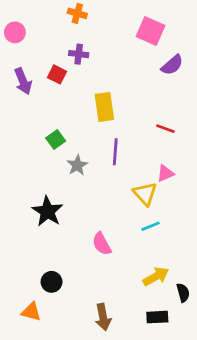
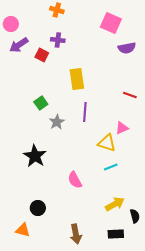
purple semicircle: (172, 65) -> (127, 48), turned 30
purple arrow: (23, 81) -> (19, 45), moved, turned 78
red line: (165, 129) -> (130, 95), moved
yellow triangle: (145, 194) -> (107, 143), turned -30

